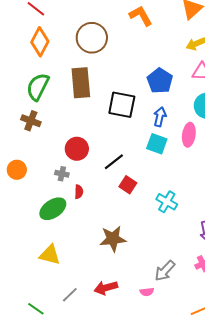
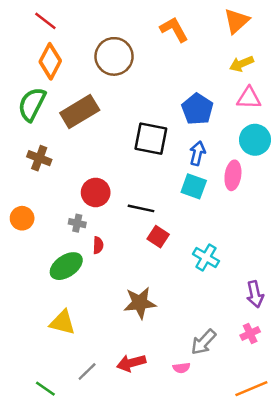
brown rectangle: (81, 83) -> (80, 112), moved, turned 64
green semicircle: (38, 87) -> (32, 104), moved
black line: (114, 162) -> (141, 208), turned 50

